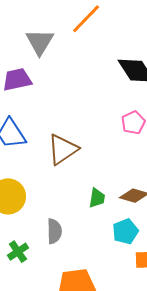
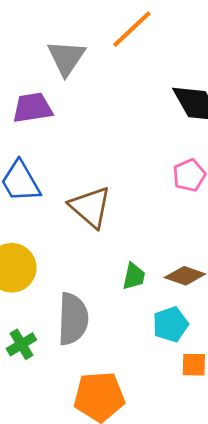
brown triangle: (63, 149) -> (90, 207), turned -48
gray semicircle: (54, 231) -> (73, 319), size x1.5

